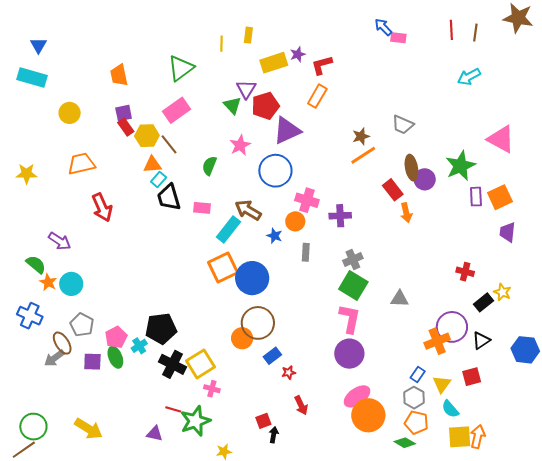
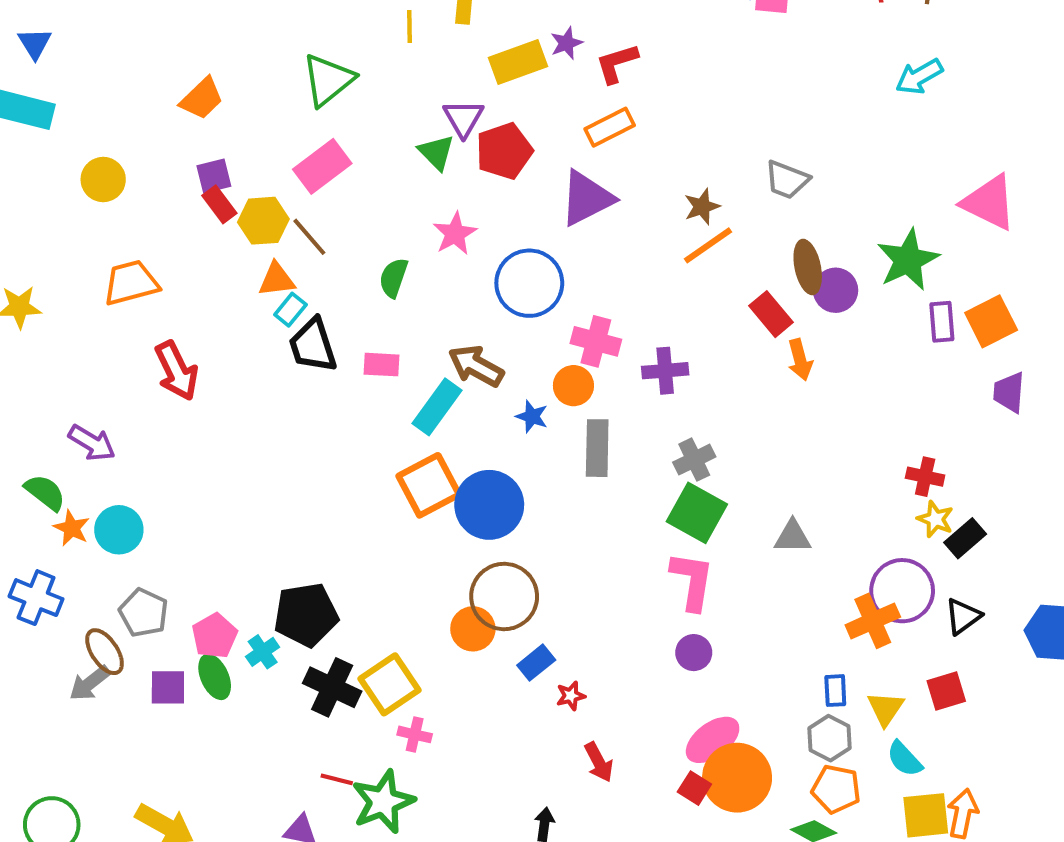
orange trapezoid: (119, 75) -> (202, 99), turned -120
orange rectangle: (317, 96) -> (610, 127), turned 35
purple triangle: (287, 131) -> (587, 198), moved
gray rectangle: (306, 252) -> (597, 448), size x1.5
yellow star: (502, 292) -> (935, 519), moved
purple circle: (349, 354) -> (694, 653), size x0.6
blue rectangle: (418, 374) -> (835, 691), turned -35
red square: (263, 421) -> (694, 788), moved, turned -35

